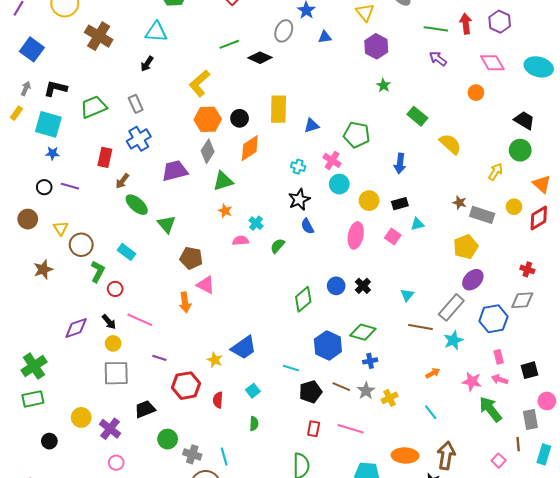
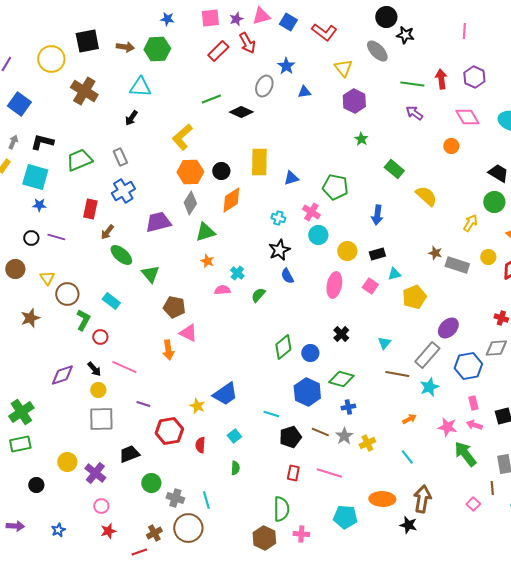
yellow pentagon: (466, 247) -> (414, 297), moved
blue circle: (336, 286) -> (310, 353), moved

